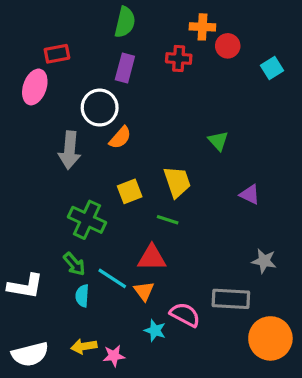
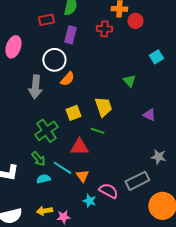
red rectangle: (57, 54) -> (46, 20), moved
cyan square: (272, 68) -> (156, 57), moved
green cross: (87, 220) -> (46, 131), turned 30
red triangle: (152, 258) -> (79, 147), moved
cyan semicircle: (82, 296) -> (43, 179), turned 72
gray rectangle: (231, 299) -> (137, 181), turned -30

